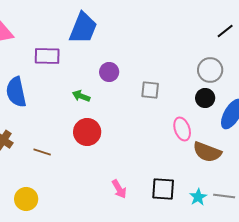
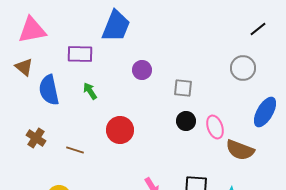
green arrow: (81, 96) -> (90, 91), moved, turned 36
black circle: (205, 98) -> (186, 121), moved

